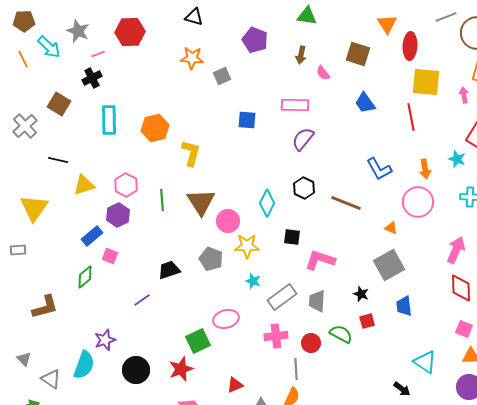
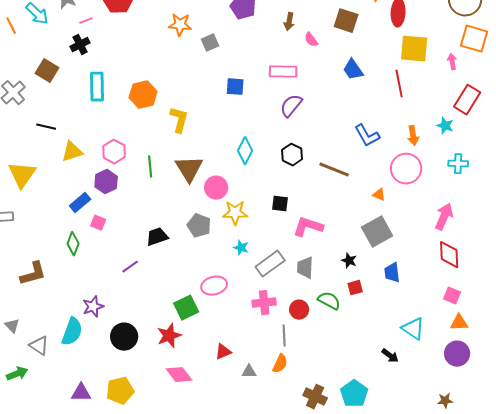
cyan diamond: (267, 203) -> (245, 151), moved
green diamond: (85, 277) -> (73, 244), turned -30

